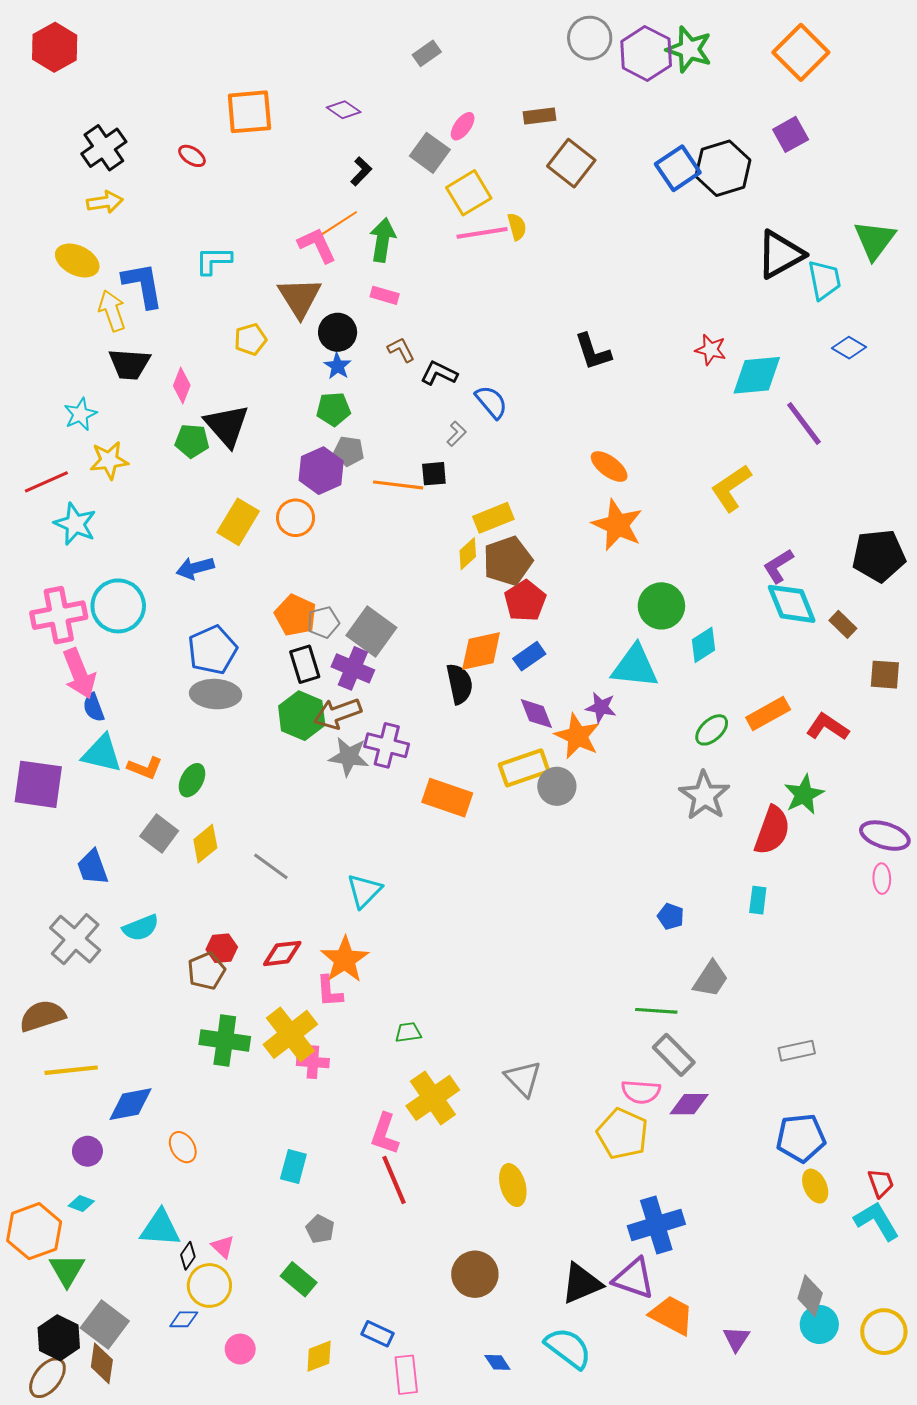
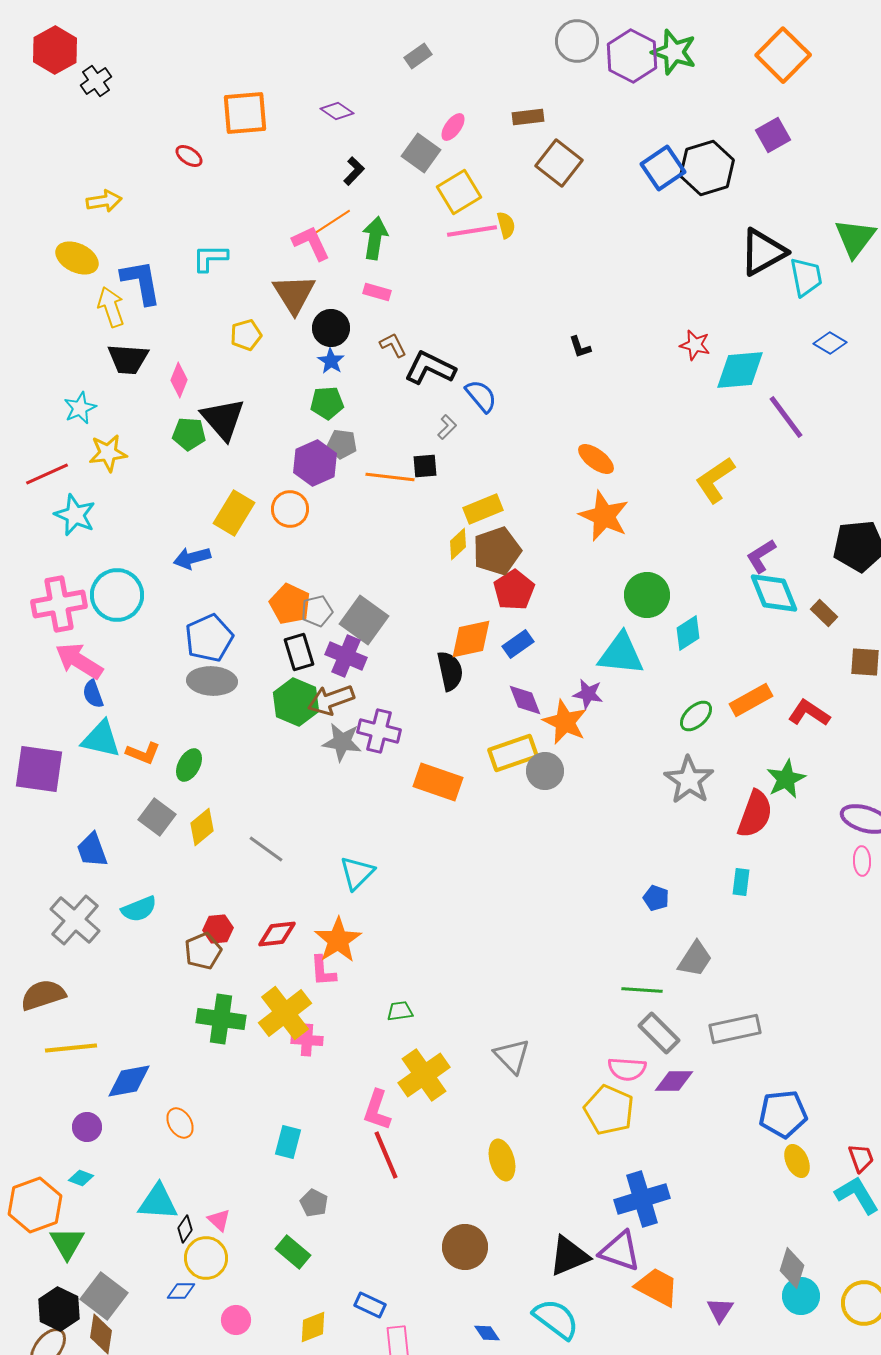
black cross: (104, 148) -> (96, 81), moved, size x0.7
black L-shape: (593, 352) -> (580, 347), size x0.6
black L-shape: (439, 373) -> (430, 368), size x1.4
pink arrow: (79, 674) -> (79, 661), turned 144
gray rectangle: (797, 1051) -> (735, 1029), moved, size x1.4

